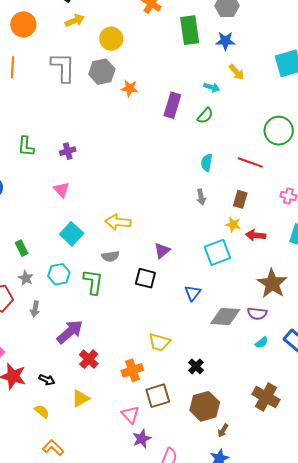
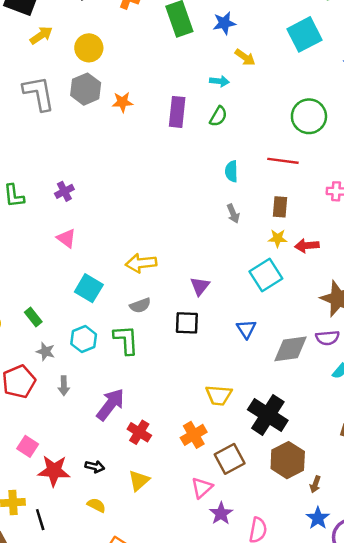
black cross: (196, 366) -> (268, 415), size x2.0
pink triangle: (130, 415) -> (202, 488), turned 42

